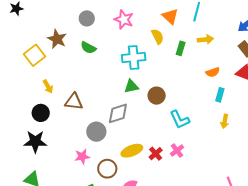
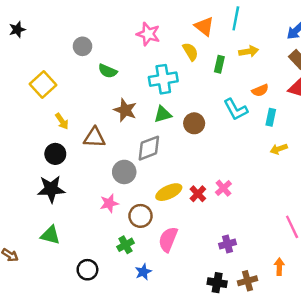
gray circle: (87, 18) -> (82, 46), moved
brown star: (57, 39) -> (125, 110), moved
cyan L-shape: (180, 120) -> (236, 109), moved
yellow arrow: (225, 121) -> (279, 149), turned 64

